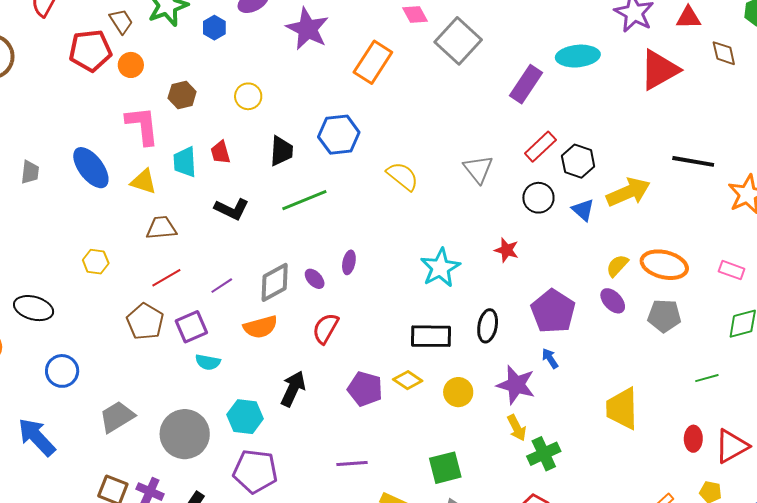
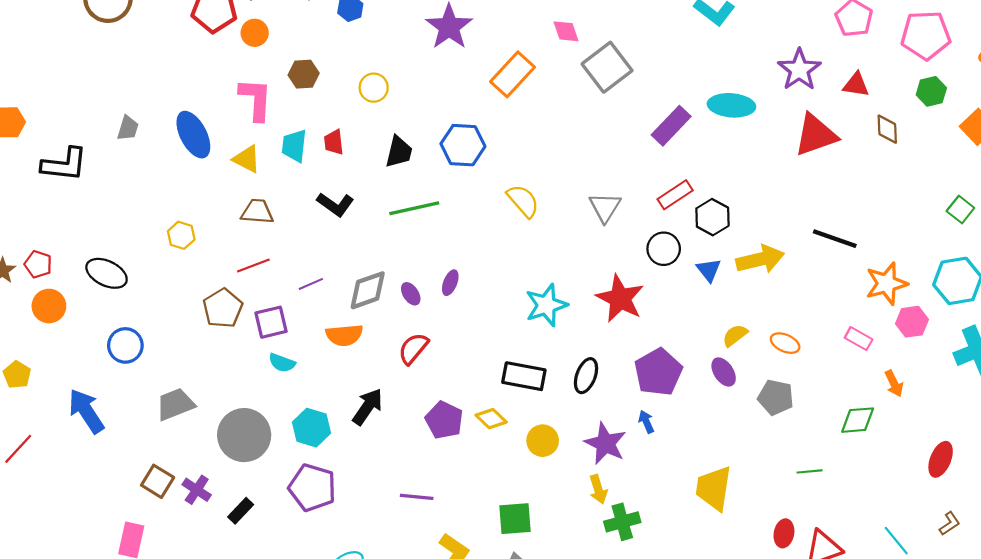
red star: (507, 250) -> (620, 299), size x1.8
orange ellipse: (664, 265) -> (785, 343), size x0.6
pink rectangle: (732, 270) -> (859, 339), moved

